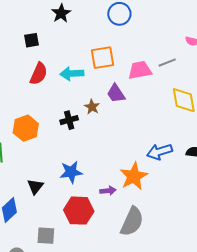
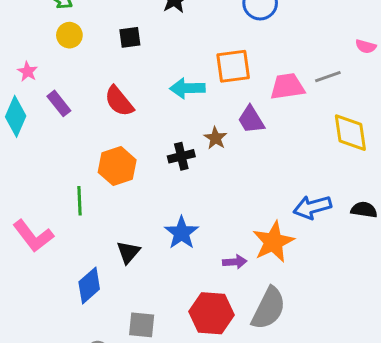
red semicircle: (39, 74) -> (119, 101), moved, turned 115
blue star: (71, 172) -> (182, 233), turned -30
red hexagon: (79, 211) -> (211, 313), moved

